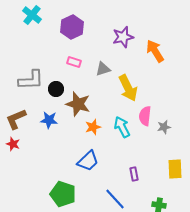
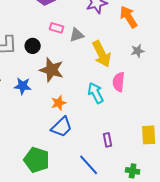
pink rectangle: (74, 62) -> (57, 28), moved
black circle: (56, 89) -> (33, 46), moved
orange star: (93, 127) -> (59, 103), moved
gray star: (164, 127) -> (138, 51), moved

